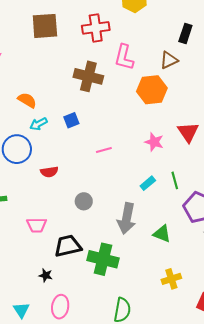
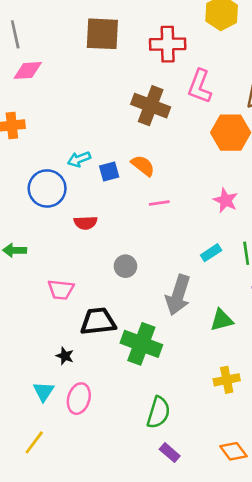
orange semicircle: (27, 100) -> (143, 166), moved
blue square: (71, 120) -> (109, 172), moved
green triangle: (162, 234) -> (222, 320), turned -42
cyan triangle: (21, 310) -> (44, 391), moved

